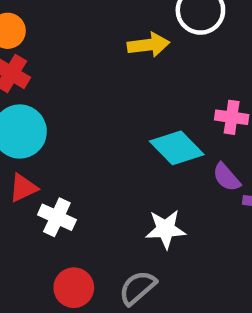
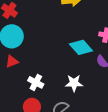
white cross: (57, 217) -> (36, 82), moved

